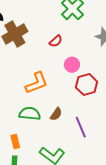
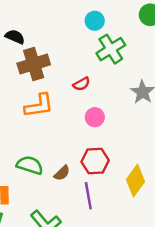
orange L-shape: (37, 83) -> (39, 106), moved
red hexagon: (87, 85) -> (95, 161), moved

